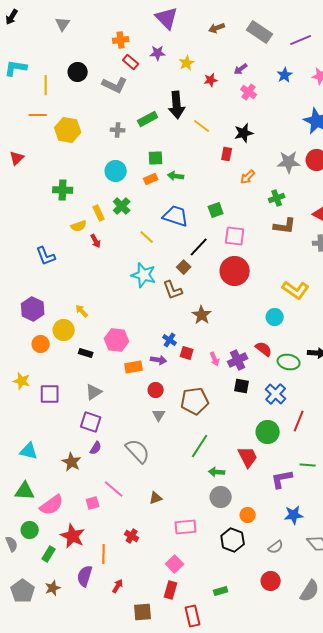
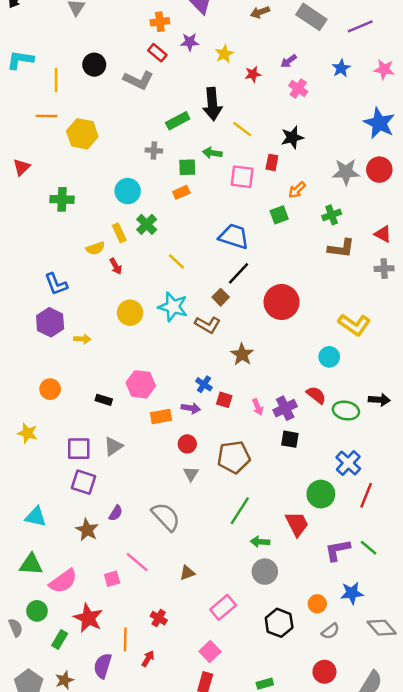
orange cross: (121, 40) -> (160, 22), moved
gray cross: (118, 130) -> (154, 151), moved
cyan circle: (116, 171) -> (128, 191), moved
green arrow: (176, 176) -> (212, 153), moved
green cross: (63, 190) -> (62, 199), moved
green square: (216, 210) -> (279, 215), moved
blue trapezoid: (176, 216) -> (234, 236), moved
pink square: (235, 236) -> (242, 177), moved
brown L-shape: (173, 290) -> (208, 325), turned -40
purple hexagon: (33, 309) -> (50, 322), moved
yellow arrow: (82, 311) -> (82, 339), moved, turned 136
yellow circle: (64, 330) -> (130, 313), moved
purple square: (50, 394) -> (79, 449), moved
blue cross: (276, 394) -> (348, 463), moved
red line: (299, 421) -> (366, 495), moved
purple square: (91, 422) -> (83, 482), moved
green line: (308, 465) -> (369, 548), moved, turned 35
orange circle: (248, 515) -> (317, 604), moved
pink rectangle: (186, 527) -> (223, 607), turned -35
red arrow: (118, 586) -> (148, 659), moved

